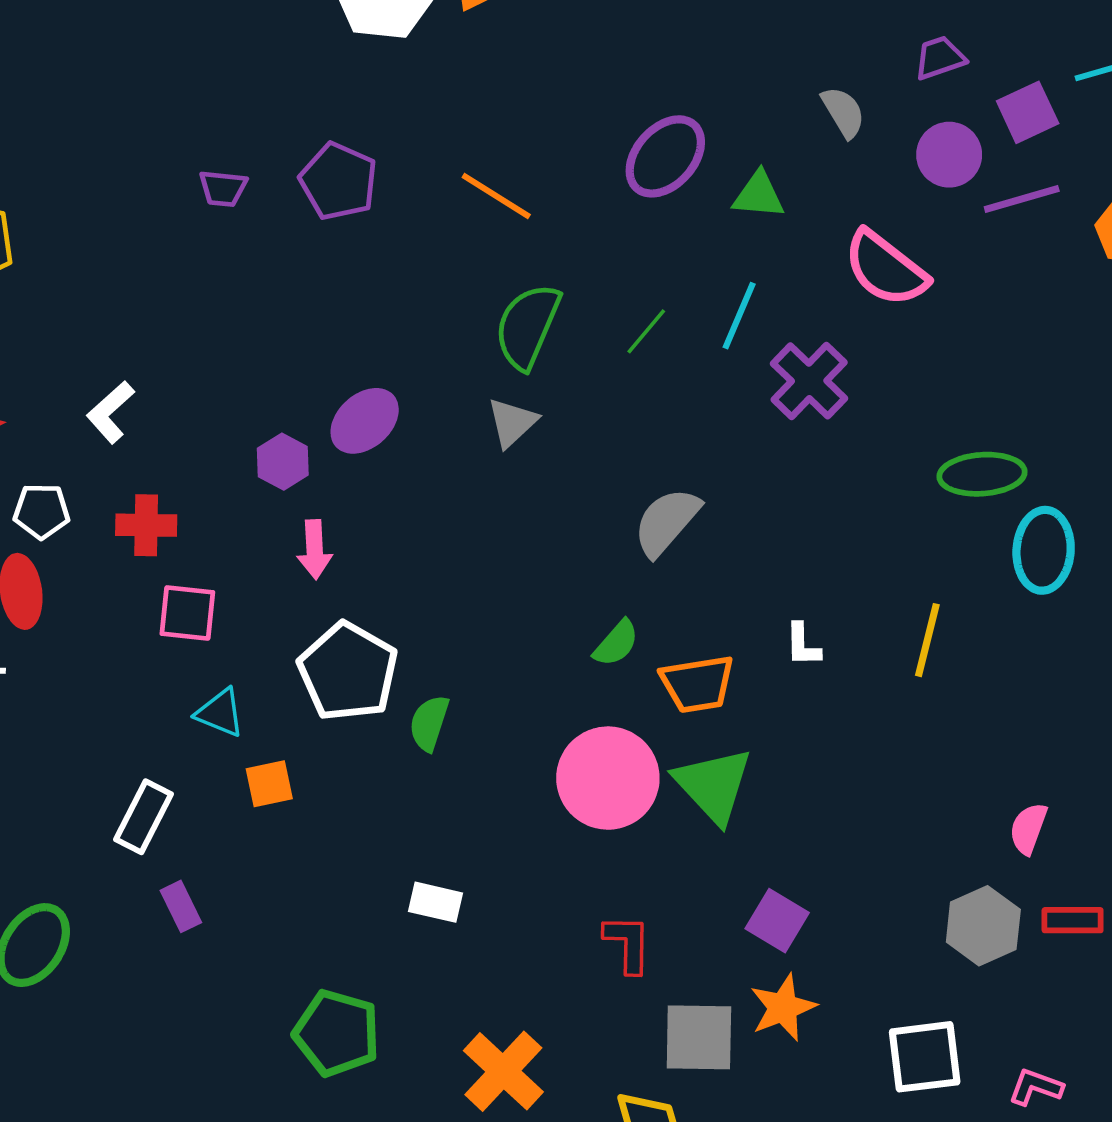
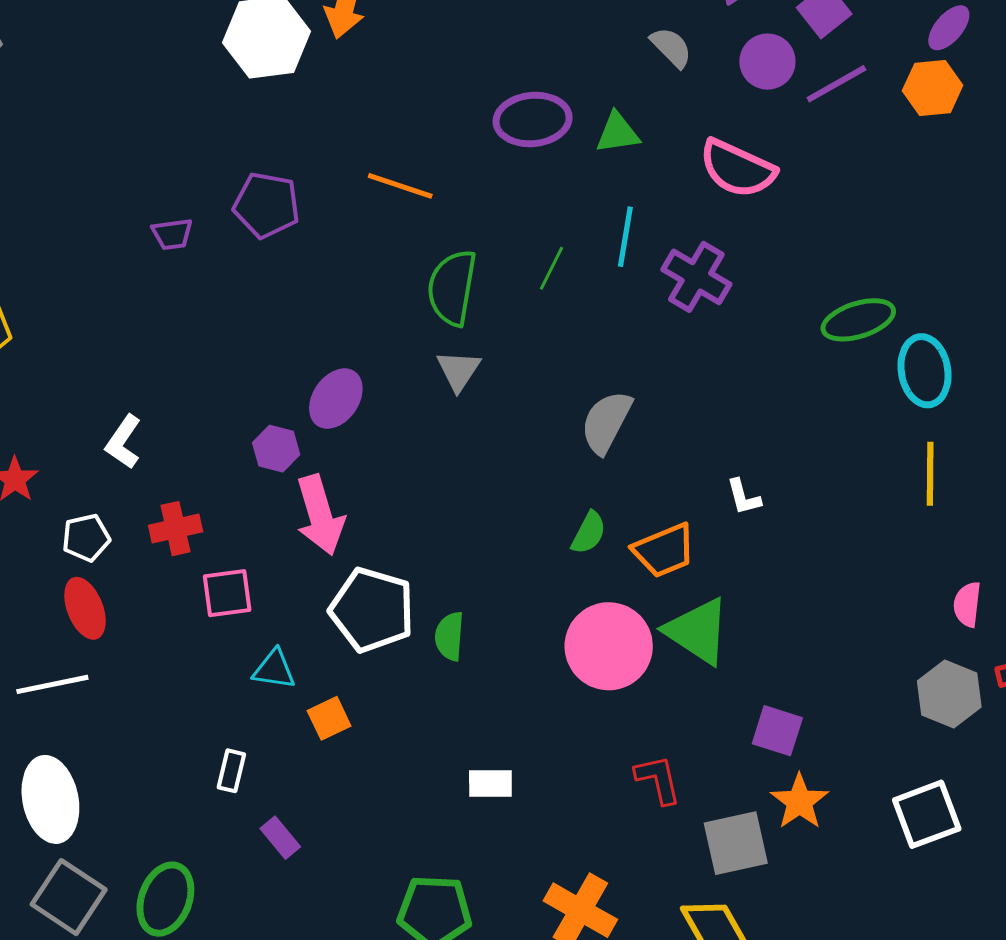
purple ellipse: (665, 156) -> (533, 119), turned 56
pink arrow: (315, 549) -> (320, 515), size x1.6
yellow line: (927, 640) -> (930, 474), moved
white rectangle: (143, 817) -> (231, 771), size x0.7

